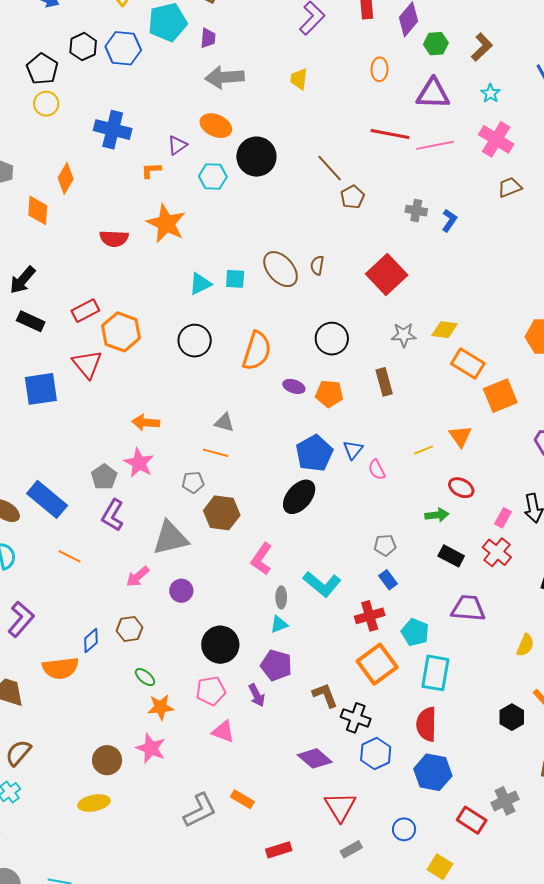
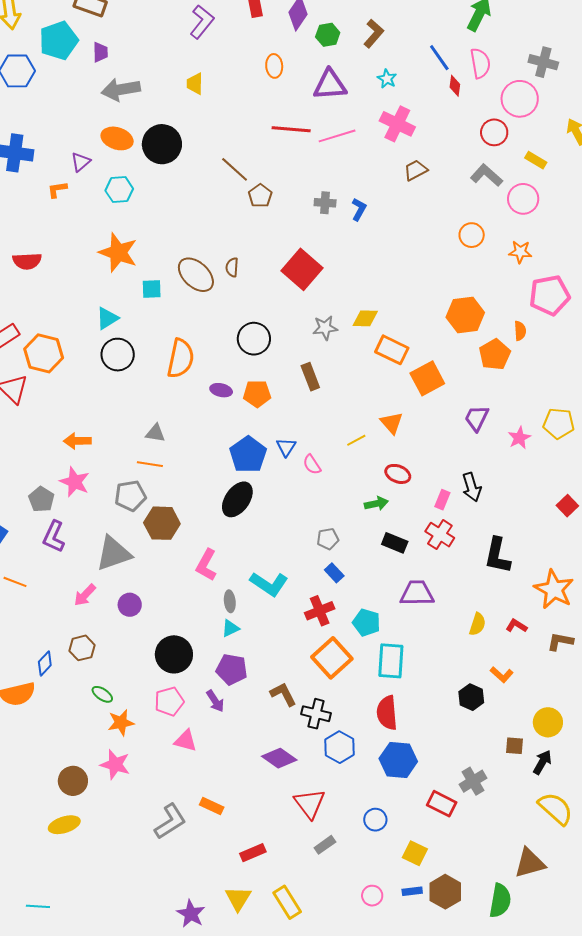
black circle: (256, 157) -> (162, 144), moved
orange star: (166, 223) -> (118, 253), moved
cyan triangle: (200, 284) -> (107, 318), moved
gray pentagon: (193, 482) -> (130, 496), size x1.4

